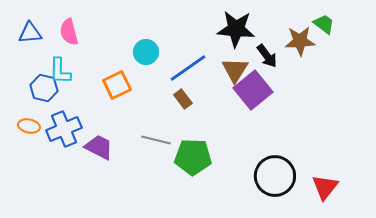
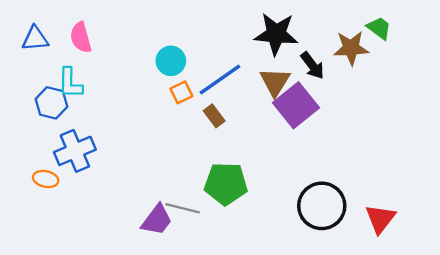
orange square: (117, 85) -> (181, 92), moved, size x0.7
orange ellipse: (29, 126) -> (46, 179), moved
gray line: (156, 140) -> (183, 208), moved
purple trapezoid: (99, 147) -> (157, 220), moved, turned 100

